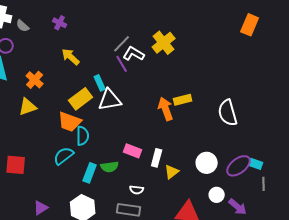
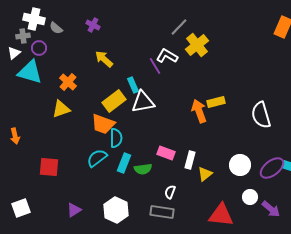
gray line: (122, 44) -> (179, 27), moved
cyan rectangle: (90, 173) -> (124, 163), moved
white semicircle: (137, 190) -> (170, 192), turned 104

